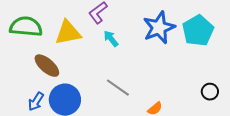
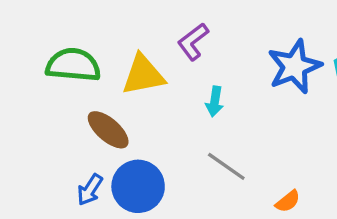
cyan arrow: (111, 39) -> (215, 101), moved, turned -132

